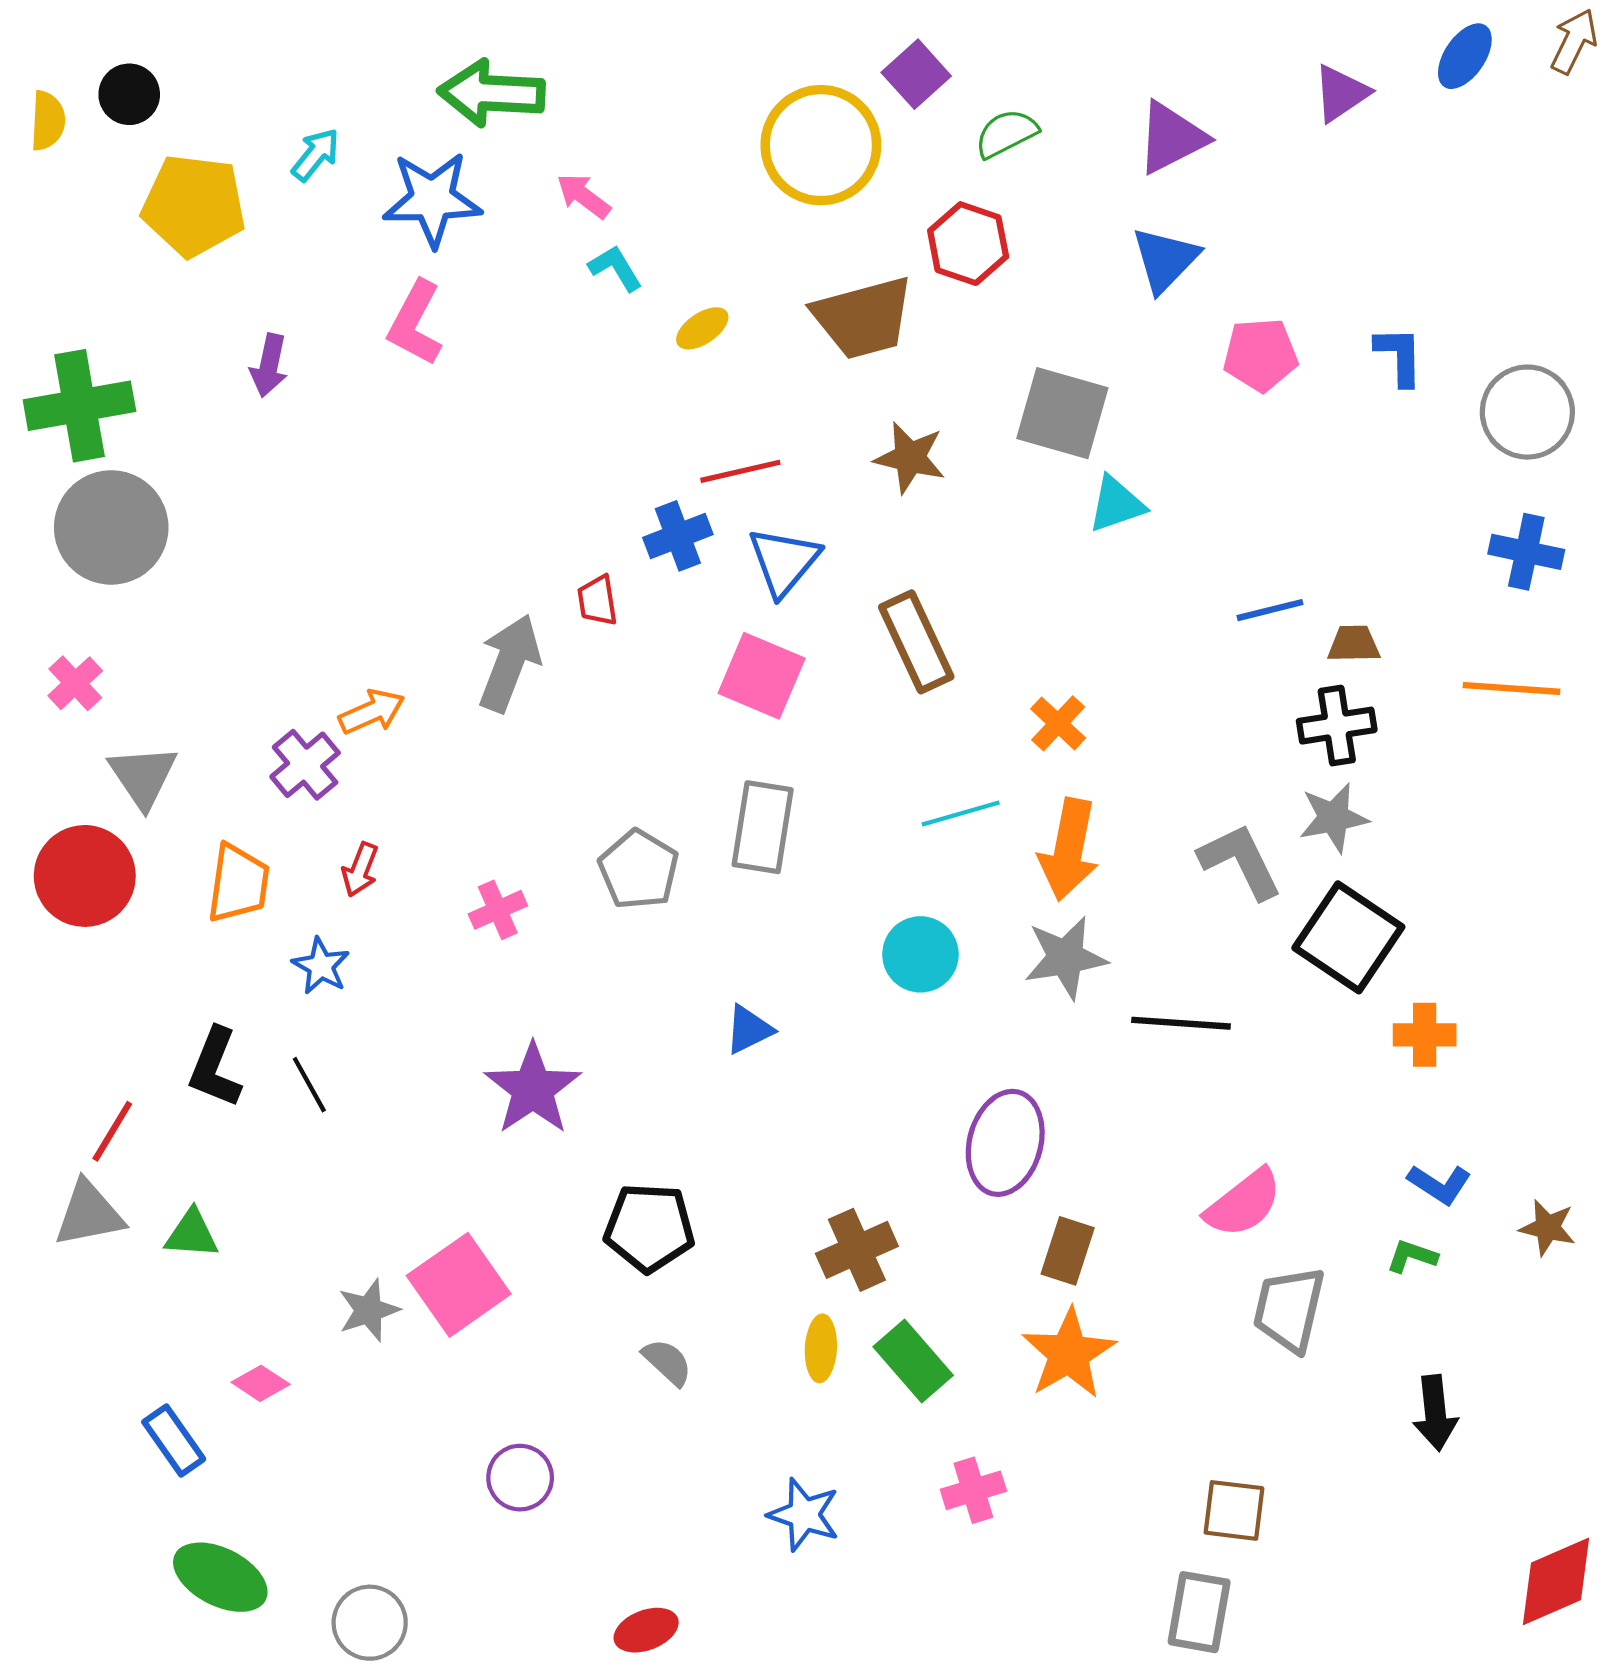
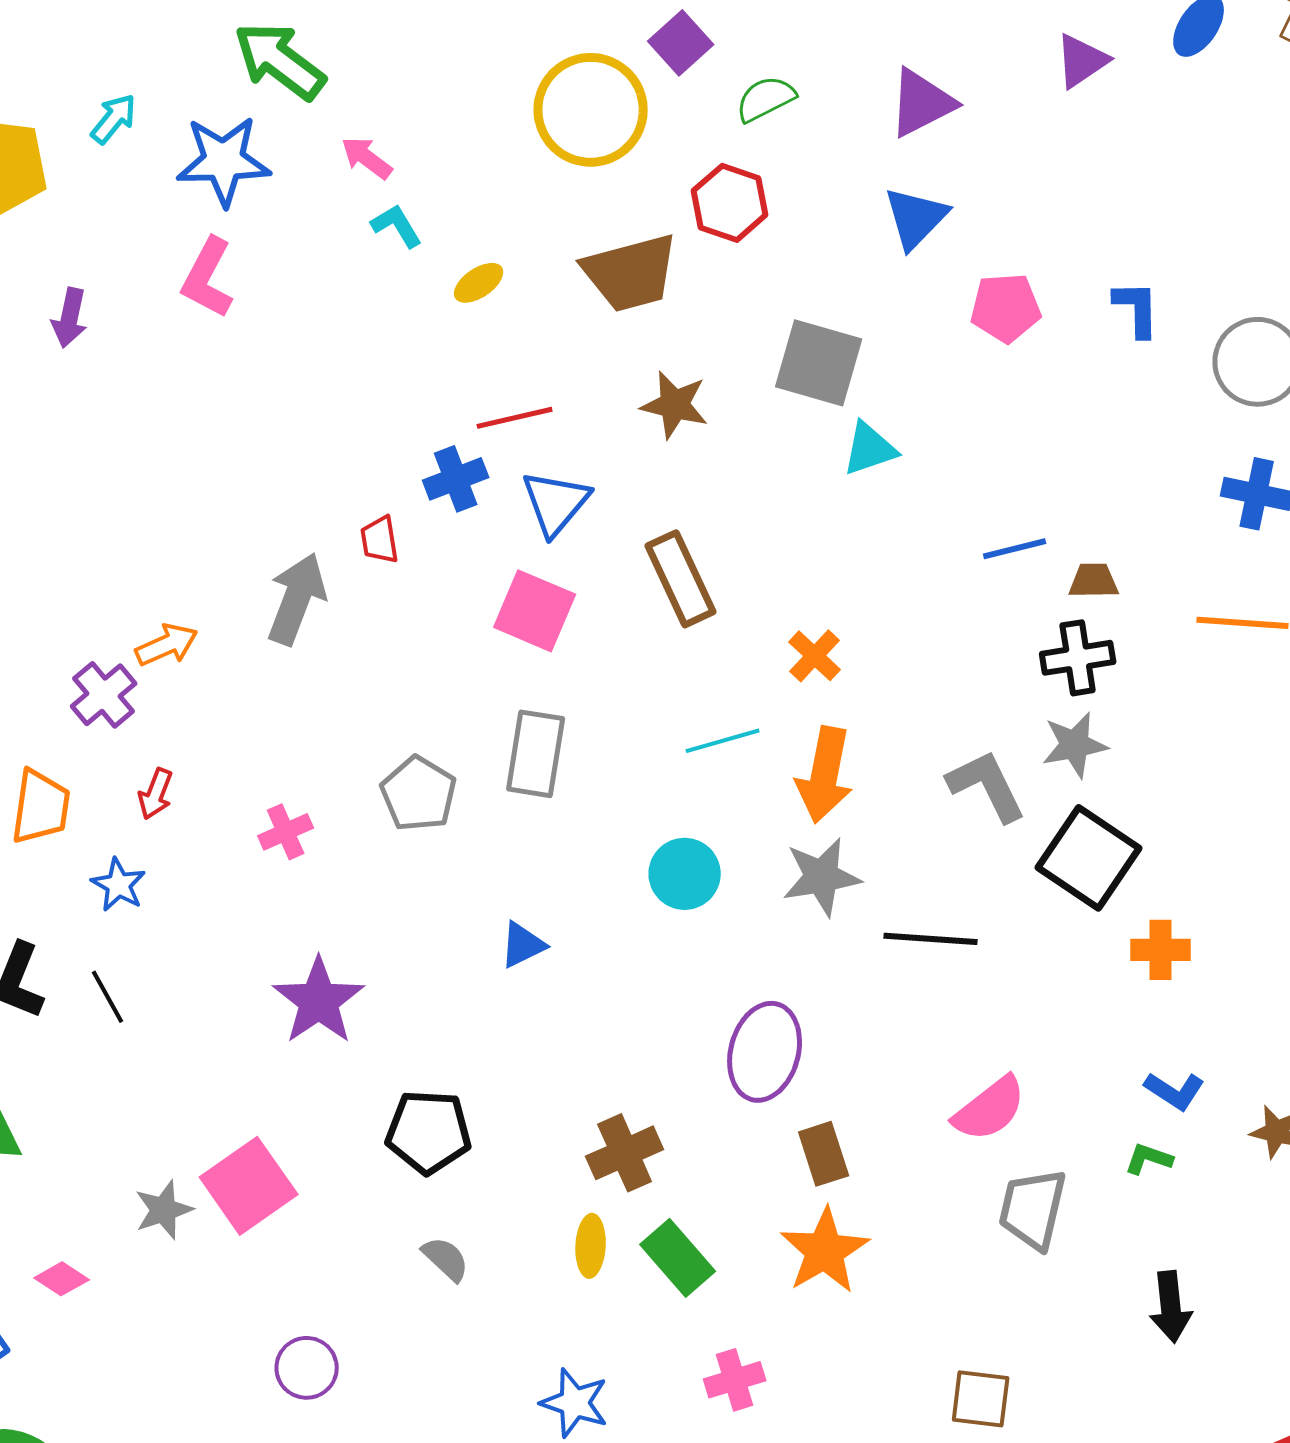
green arrow: (491, 93) -> (280, 61), turned 34
brown rectangle: (1068, 1251) -> (824, 1154), turned -36

